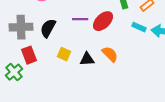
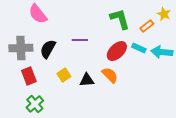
red ellipse: (103, 21) -> (117, 51), moved
yellow square: (64, 54) -> (64, 75), turned 32
green cross: (14, 72) -> (35, 104), moved

